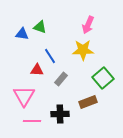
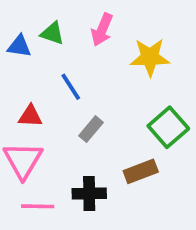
pink arrow: (88, 25) -> (102, 30), moved
yellow star: (83, 50) -> (150, 57), moved
red triangle: (37, 70) -> (30, 116), moved

